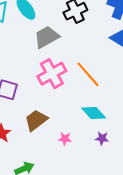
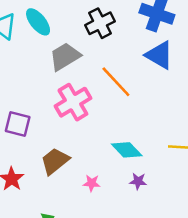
orange line: (88, 74) -> (116, 82), moved

